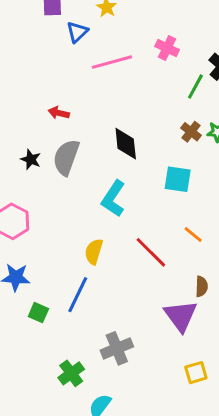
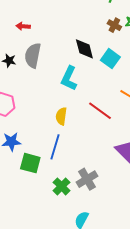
black diamond: (126, 144) -> (84, 49), moved
cyan square: (178, 179) -> (110, 59), turned 36
green square: (38, 313) -> (30, 163), size x1.5
green cross: (71, 373) -> (62, 186), moved

